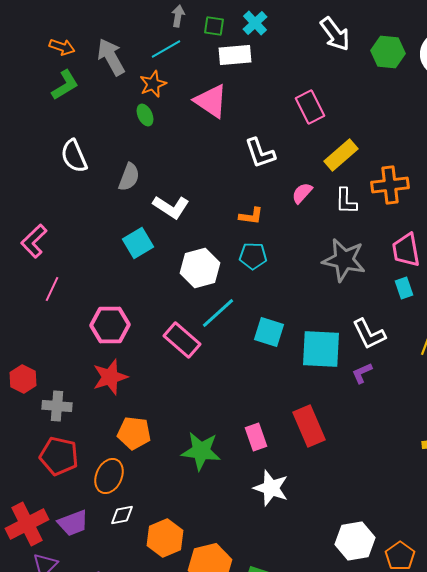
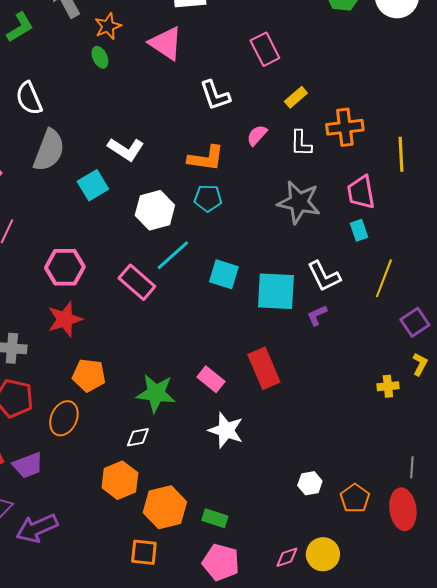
yellow rectangle: (341, 155) -> (296, 97), size x0.7
gray semicircle: (129, 177) -> (49, 150), moved, size x1.5
orange L-shape: (251, 216) -> (206, 158), size x1.5
pink rectangle: (256, 437) -> (211, 379), turned -32
white diamond: (122, 515) -> (138, 437), moved
white hexagon: (355, 541) -> (310, 483), size x0.6

